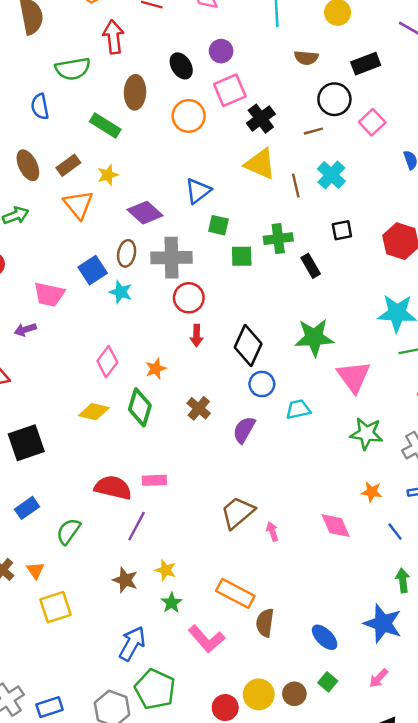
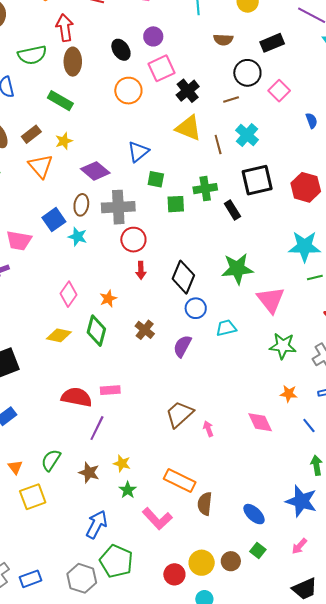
brown ellipse: (135, 92) -> (73, 62), moved
black square: (342, 230) -> (257, 180), size x1.8
green semicircle: (68, 531) -> (51, 460), moved

